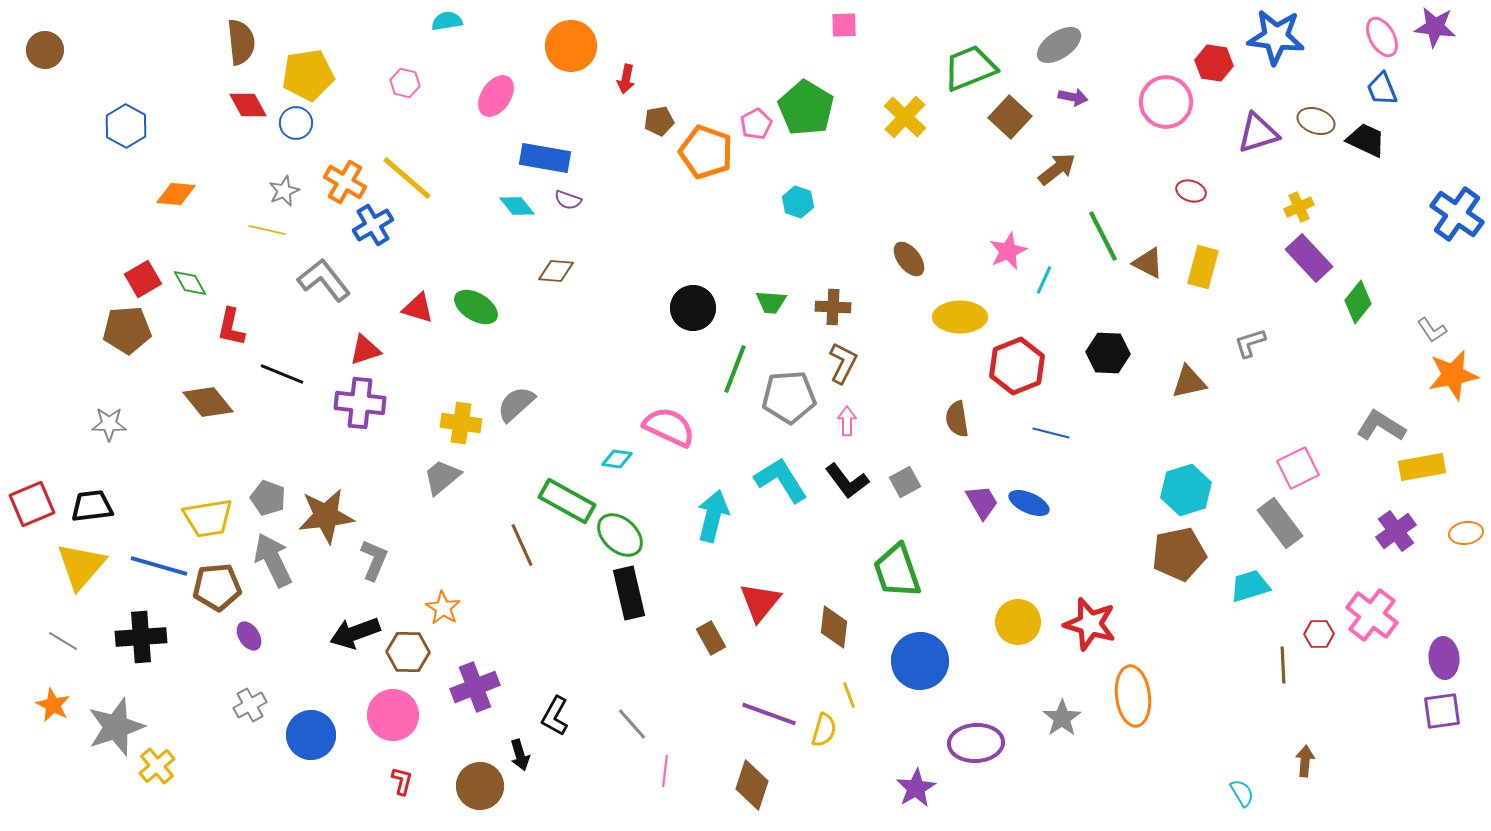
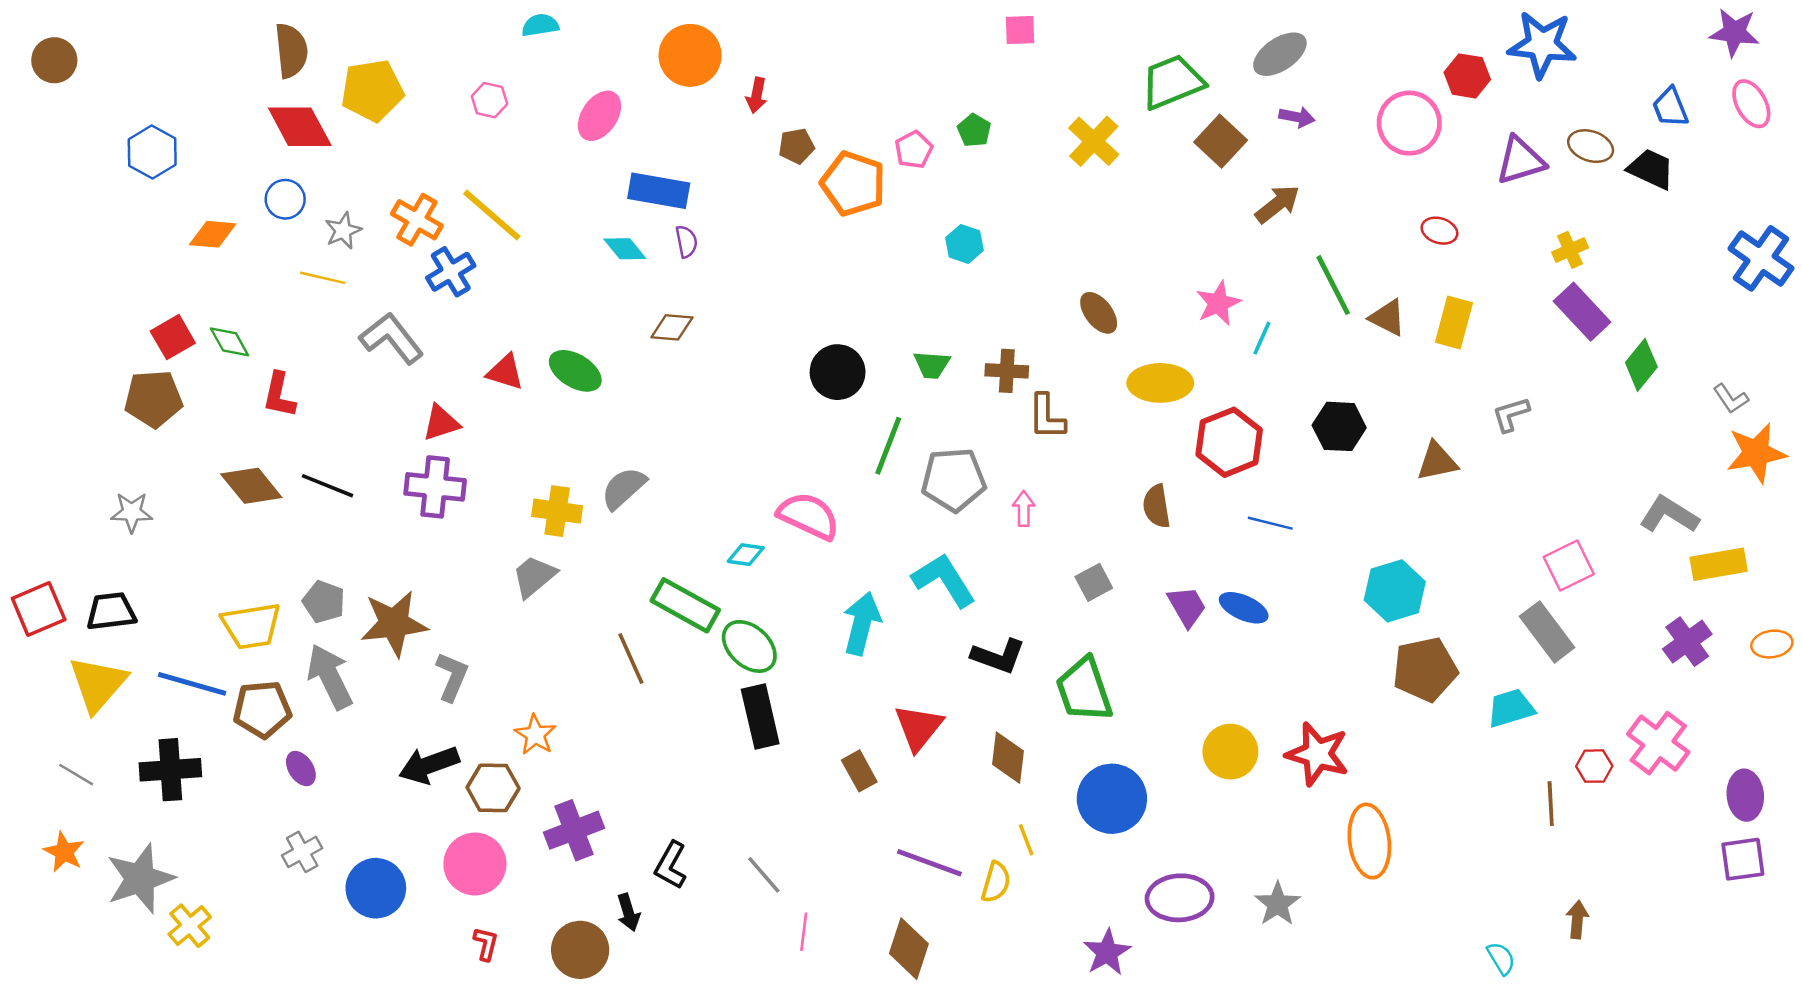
pink ellipse: (1382, 37) -> (1751, 104), moved
red diamond: (248, 105) -> (300, 127), size x1.4
green pentagon: (806, 108) -> (974, 130), size x0.5
blue circle: (296, 123) -> (285, 199), moved
purple semicircle: (568, 200) -> (686, 242), turned -120
brown L-shape: (843, 363) -> (1047, 417), moved, turned 153
black line: (282, 374) -> (327, 486), moved
black L-shape: (847, 481) -> (998, 656), moved, turned -33
cyan hexagon: (1186, 490) -> (1395, 591), moved
gray star: (1062, 718) -> (1278, 904), moved

